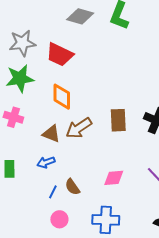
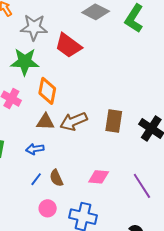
orange diamond: (62, 97) -> (47, 91), moved
brown triangle: (51, 134) -> (45, 122), turned -30
pink circle: (59, 219) -> (48, 208), moved

